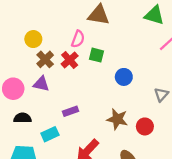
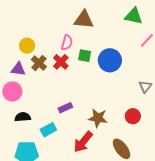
blue circle: (124, 77) -> (110, 60), moved, size x1.5
purple triangle: (41, 84) -> (18, 69), moved
brown star: (117, 119) -> (98, 118), moved

